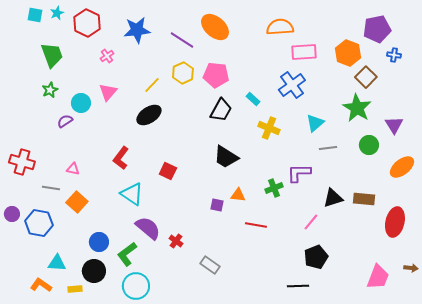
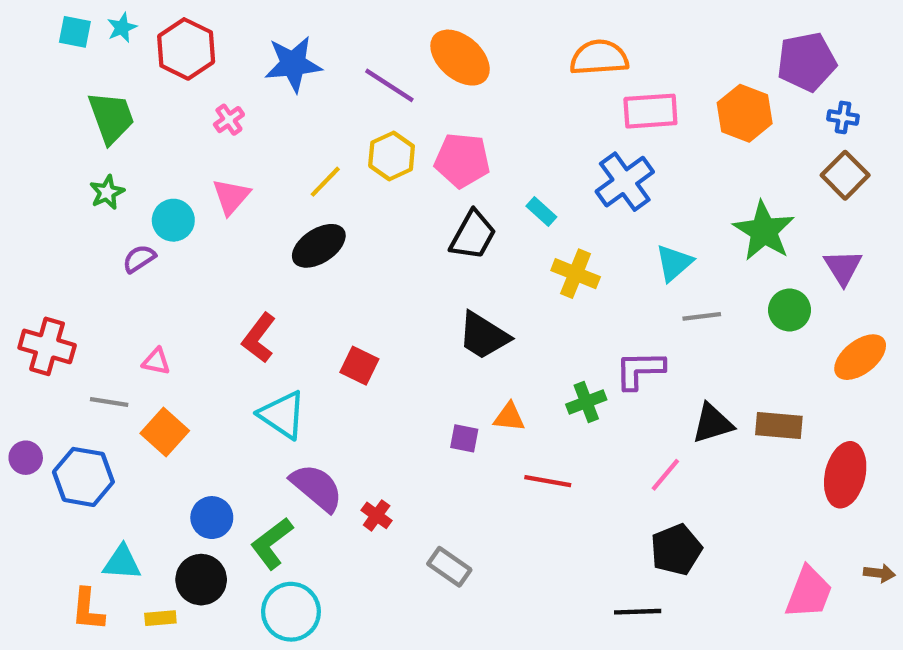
brown square: (366, 77) -> (845, 175), moved
orange L-shape: (41, 285) -> (88, 610), turned -120

